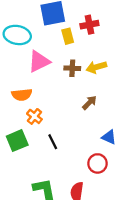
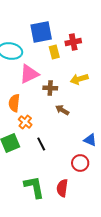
brown cross: (72, 68) -> (50, 88), moved
orange semicircle: (22, 95) -> (14, 103), turned 102
brown arrow: (89, 103) -> (62, 110), moved, turned -104

